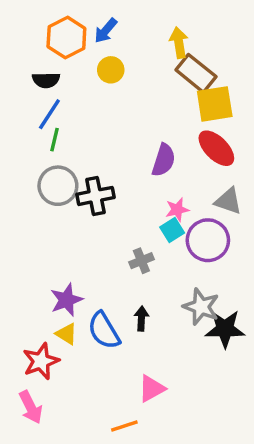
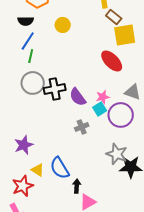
yellow circle: (111, 70) -> (63, 25), moved
brown rectangle: (196, 73) -> (114, 17), size x0.7
red ellipse: (216, 148) -> (112, 61), moved
purple semicircle: (164, 160) -> (78, 97), moved, turned 126
purple star: (66, 300) -> (24, 145), moved
black arrow: (141, 319) -> (77, 186), moved

